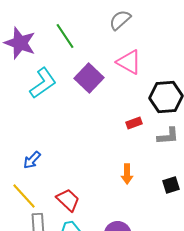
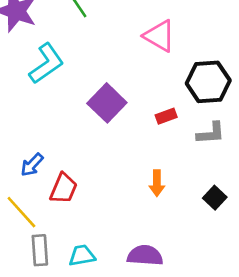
purple square: (89, 78) -> (107, 103), moved
black square: (171, 185) -> (215, 198), turned -30
red trapezoid: (68, 200) -> (64, 188), moved, turned 70

